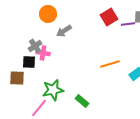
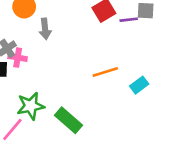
gray arrow: (64, 31) -> (45, 29), turned -63
green rectangle: (82, 101) -> (69, 120), size x1.5

